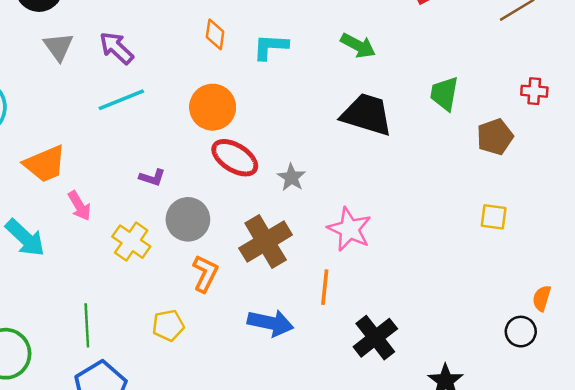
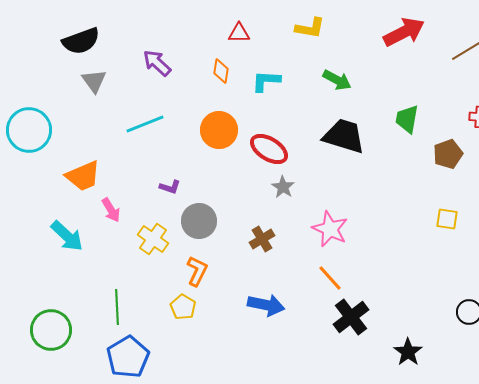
purple arrow: (116, 48) -> (157, 63), moved
red ellipse: (235, 158) -> (269, 149), moved
brown cross: (266, 242) -> (262, 239), size x0.6
orange L-shape: (205, 274) -> (197, 271), moved
orange line: (325, 287) -> (330, 278), moved, turned -48
yellow pentagon: (168, 325) -> (183, 307), turned -30

